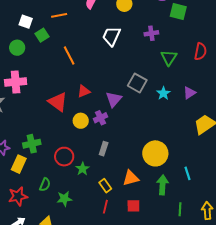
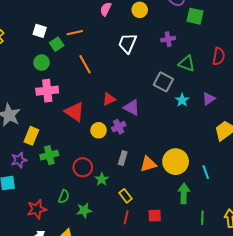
orange line: (59, 15) -> (75, 33), moved
green circle: (17, 48) -> (42, 63), moved
green triangle: (169, 58) -> (187, 63), turned -42
pink cross: (16, 82) -> (47, 91), moved
gray square: (137, 83) -> (163, 82), moved
red triangle: (84, 91) -> (109, 99), moved
purple triangle: (114, 99) -> (132, 108), turned -42
yellow rectangle: (19, 164) -> (31, 136), moved
cyan line: (187, 173) -> (206, 172), moved
orange triangle: (131, 178) -> (148, 164), moved

